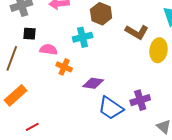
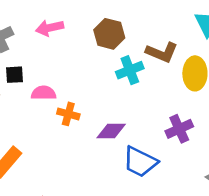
cyan cross: (83, 37) -> (130, 70), moved
purple cross: (140, 100) -> (179, 129), moved

